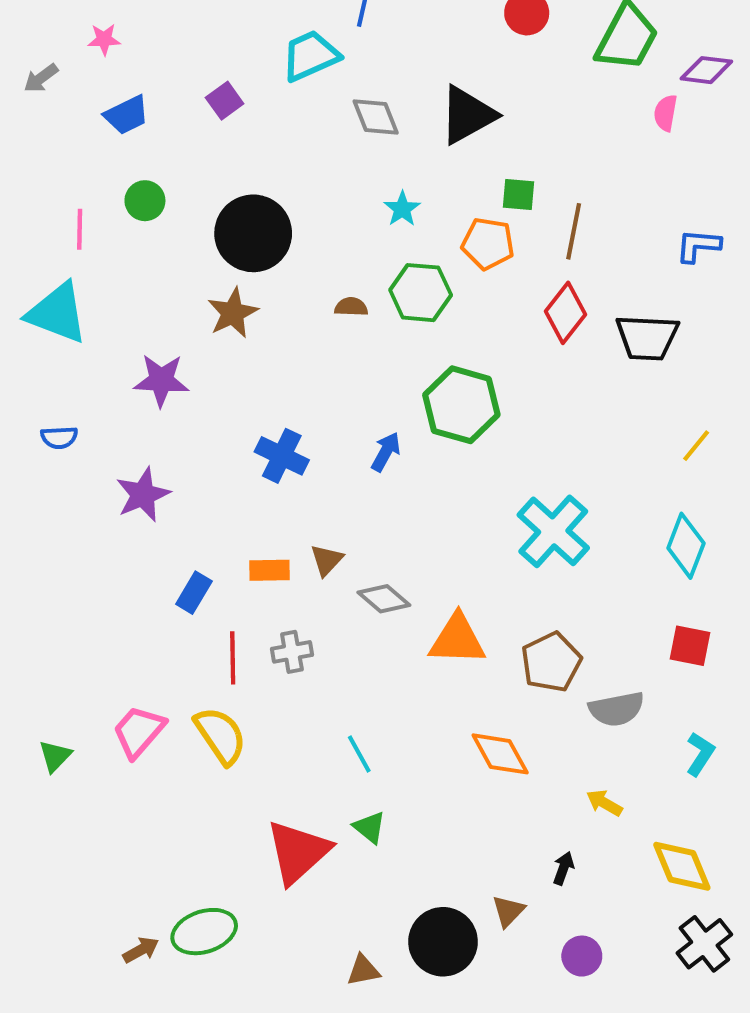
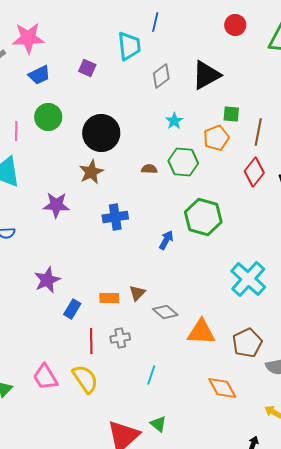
pink star: (104, 39) -> (28, 38), size x2.0
cyan trapezoid: (310, 56) -> (129, 46), turned 108
purple square: (225, 101) -> (87, 68), turned -30
gray diamond: (376, 117) -> (161, 76), turned 75
green circle: (145, 201) -> (48, 117), size x1.4
orange pentagon: (488, 244) -> (216, 138), turned -30
blue cross: (282, 456) -> (115, 217), moved, turned -35
purple star: (143, 495) -> (47, 280), moved
pink trapezoid: (139, 731) -> (45, 377), turned -72
cyan line: (359, 754) -> (151, 375), moved, turned 48

